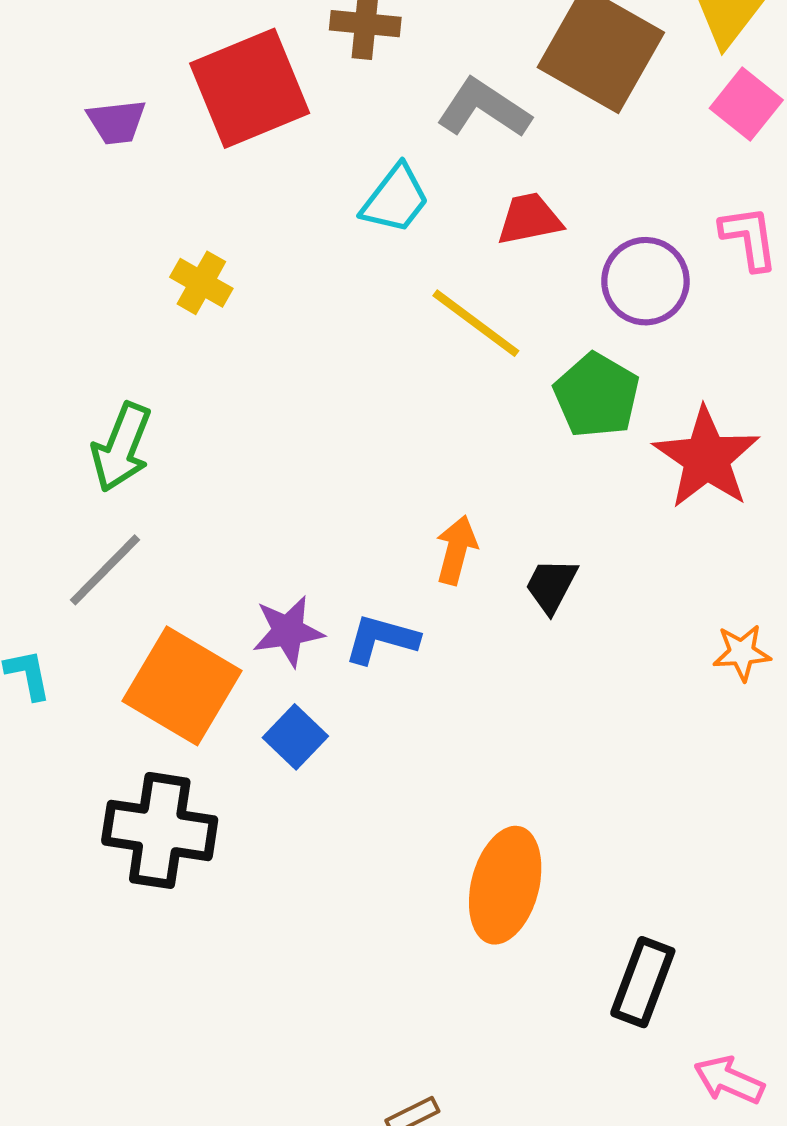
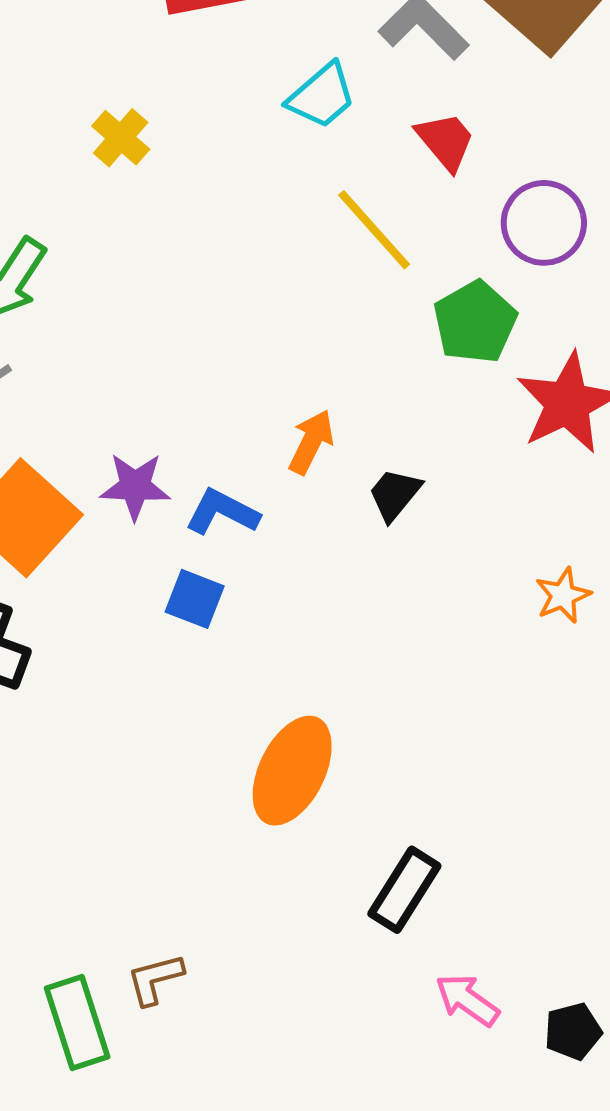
red trapezoid: (529, 219) -> (446, 141), turned 50
orange star: (742, 653) -> (563, 595), turned -30
blue square: (295, 737) -> (195, 599), moved, turned -34

